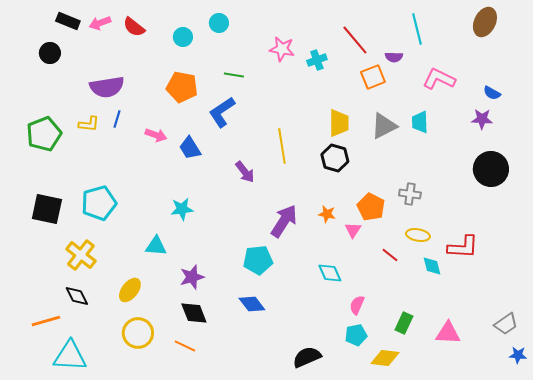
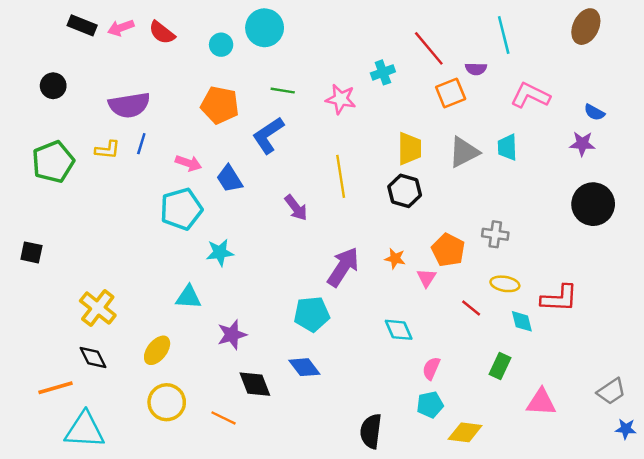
cyan circle: (219, 23) -> (265, 28), size x1.6
pink star: (282, 49) -> (341, 99), moved
black circle: (50, 53) -> (53, 86), moved
cyan pentagon: (99, 203) -> (181, 209), moved
black square: (47, 209) -> (31, 252), moved, size x0.6
black diamond: (194, 313) -> (255, 384), moved
green rectangle: (404, 323) -> (500, 366), moved
black semicircle: (307, 357) -> (371, 431), turned -60

